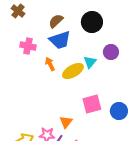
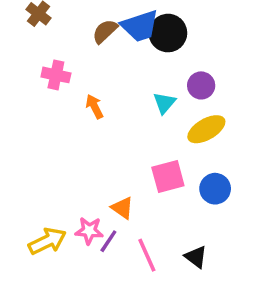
blue trapezoid: (60, 40) -> (140, 26), moved
yellow ellipse: (73, 71) -> (206, 129), moved
orange triangle: (66, 122) -> (122, 208), turned -32

